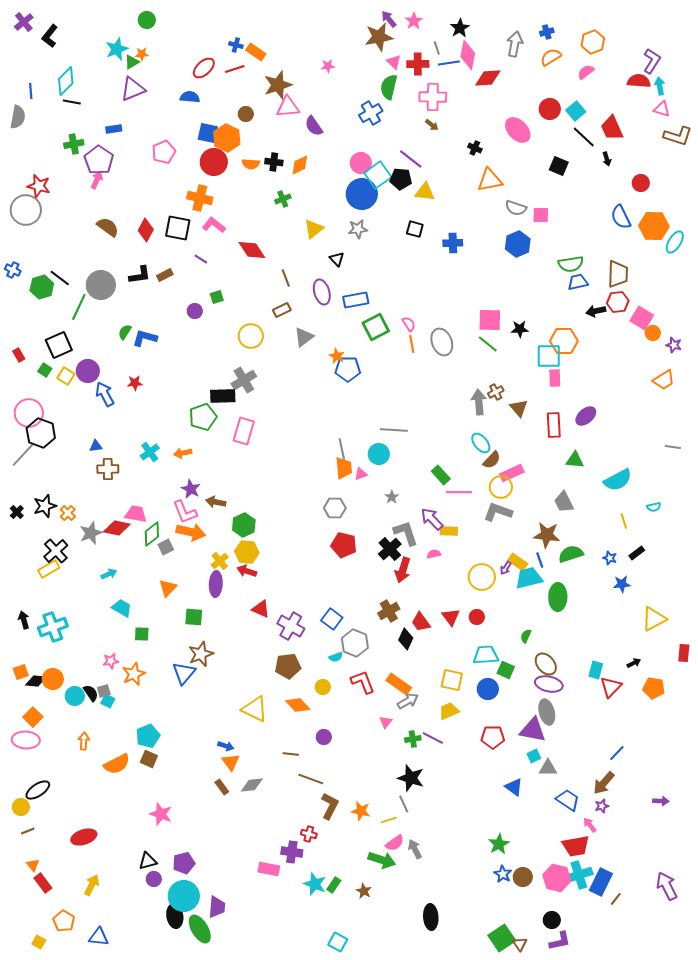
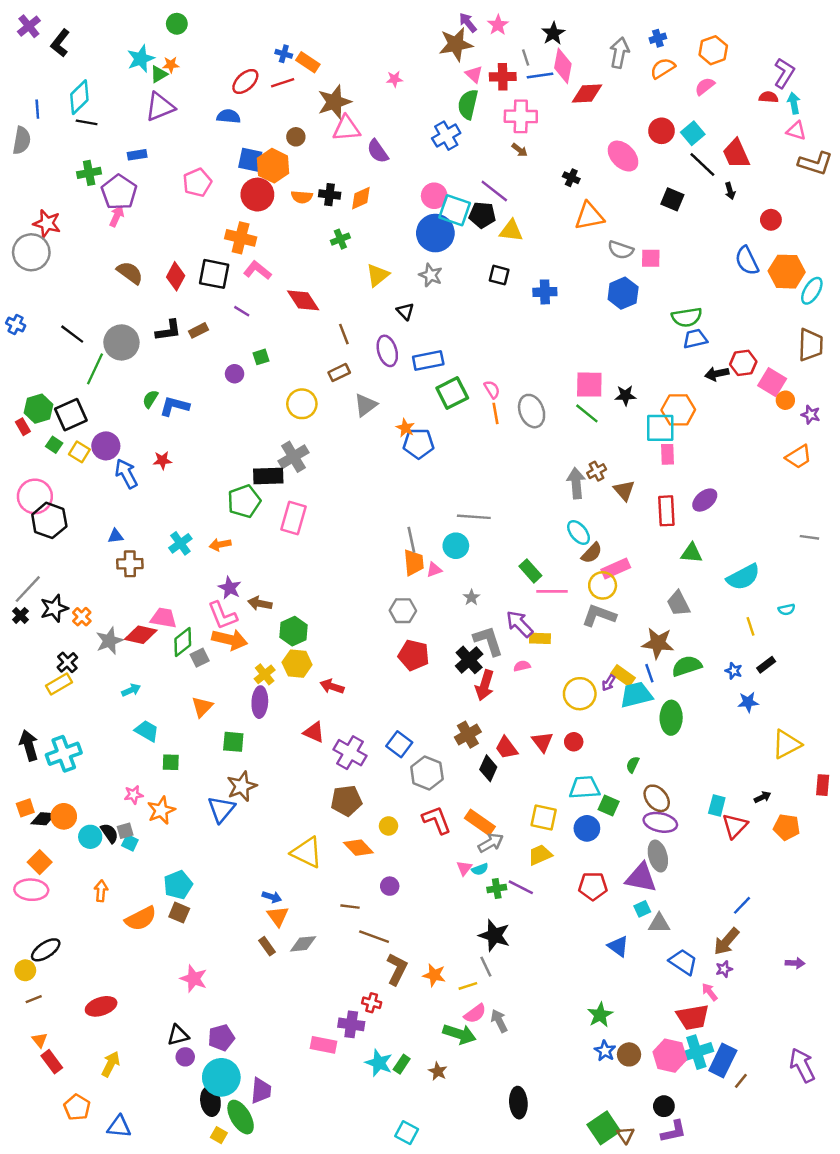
red semicircle: (639, 81) -> (769, 97), size x0.7
cyan square: (378, 175) -> (455, 210), turned -36
gray star: (358, 229) -> (431, 275), turned 30
brown trapezoid: (618, 274) -> (811, 345), moved
green hexagon: (42, 287) -> (38, 409), moved
gray line: (23, 455) -> (28, 589), moved
black cross: (56, 551) -> (67, 662), size x0.7
red arrow: (247, 571) -> (332, 686), moved
black arrow: (24, 620) -> (29, 745), size x1.4
cyan semicircle: (336, 657) -> (480, 869), moved
yellow square: (39, 942) -> (219, 1135), moved

